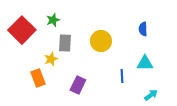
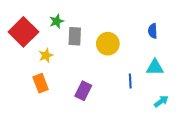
gray rectangle: (65, 43) -> (75, 36), moved
yellow star: (51, 59) -> (46, 55), moved

